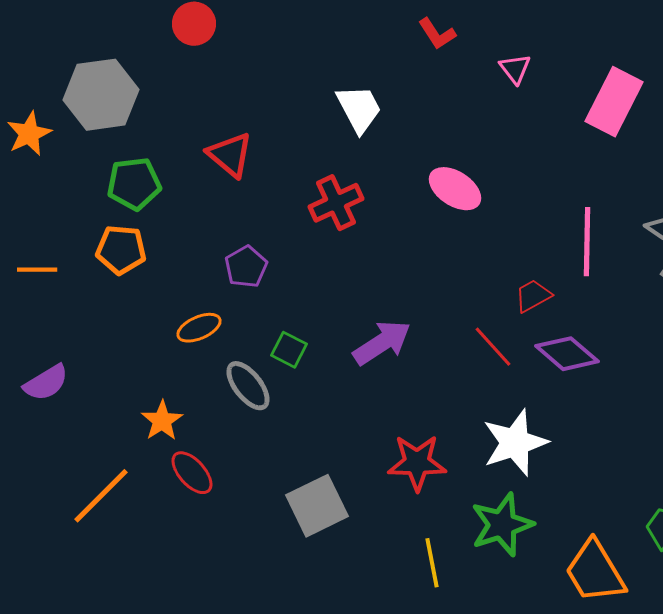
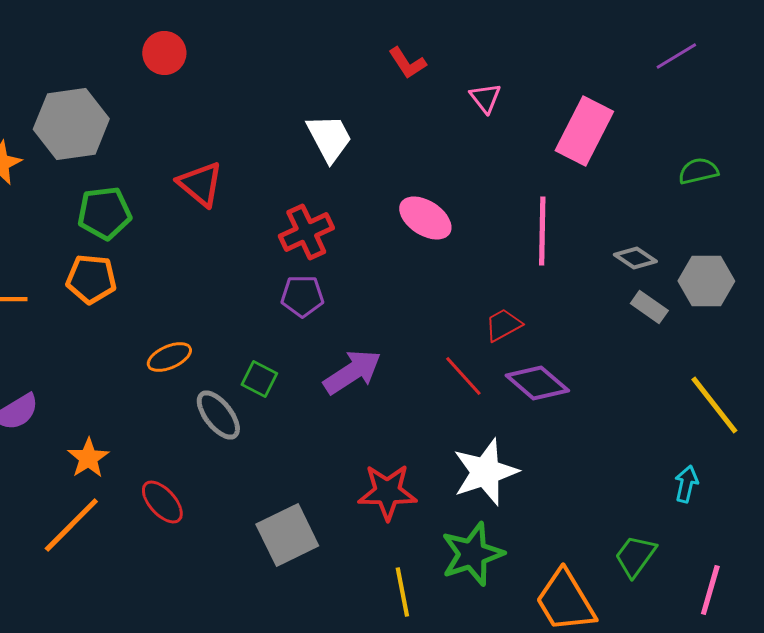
pink line: (587, 242) -> (542, 231), moved
purple pentagon: (246, 267) -> (302, 296), moved, turned 30
orange star: (162, 421) -> (88, 458), moved

